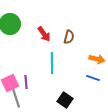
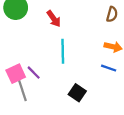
brown semicircle: (69, 37) -> (112, 14), moved
purple line: (26, 82) -> (34, 73), turned -40

